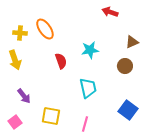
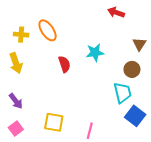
brown triangle: (132, 42) -> (139, 44), turned -32
cyan trapezoid: (88, 88) -> (122, 93), moved
purple arrow: (24, 96) -> (16, 101), moved

